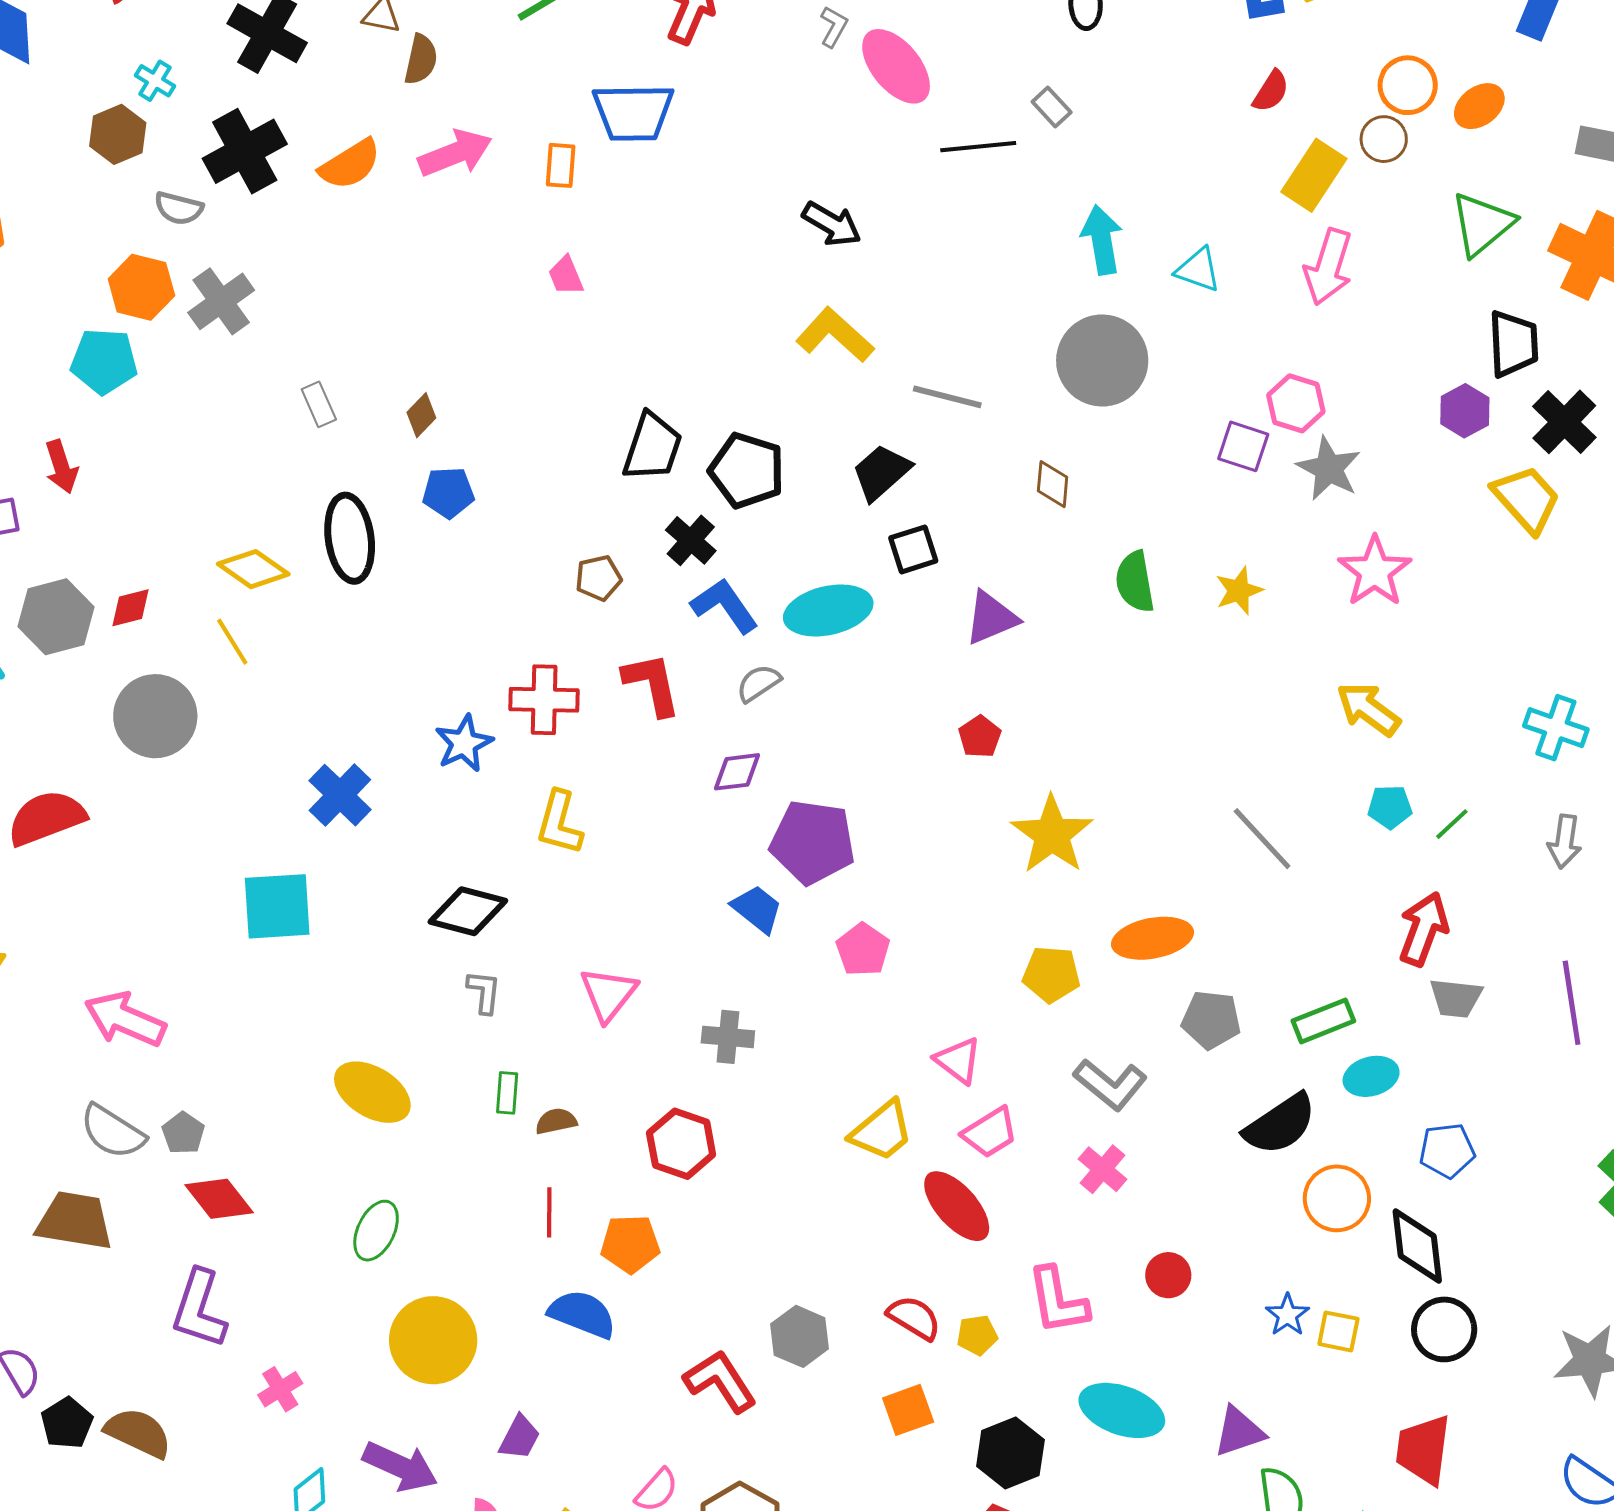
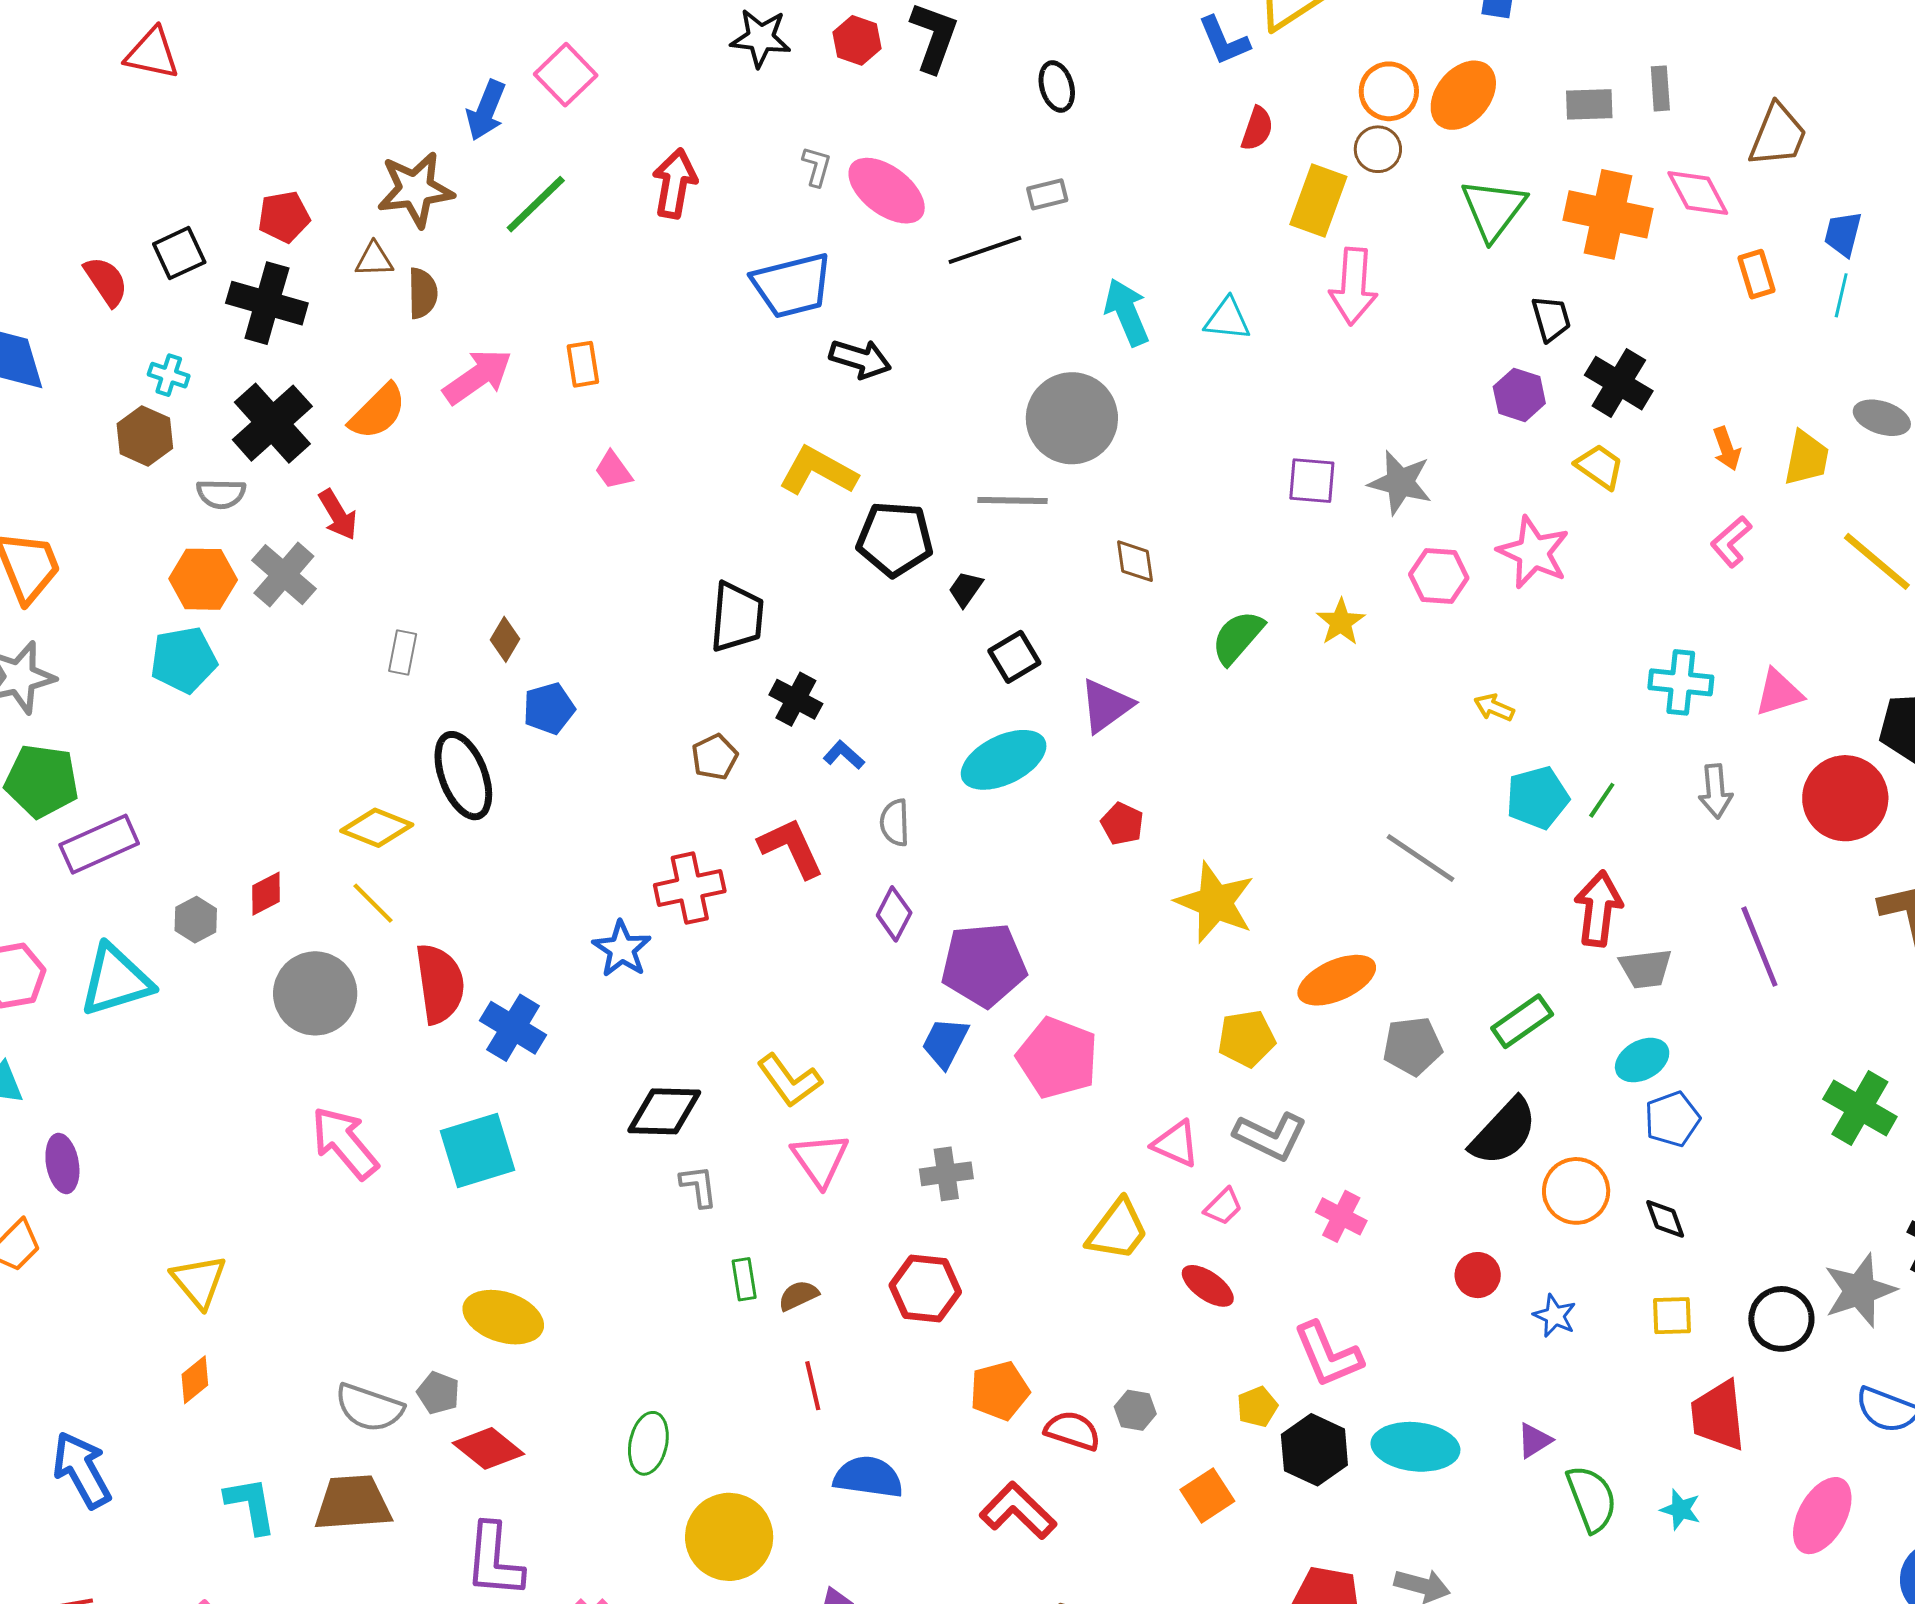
orange ellipse: (1479, 106) -> (1463, 95), size x1.4
gray rectangle: (1052, 107) -> (1047, 194), turned -48
blue trapezoid: (633, 112) -> (792, 285), moved
yellow L-shape: (835, 335) -> (818, 471), moved
black trapezoid: (1513, 344) -> (1551, 319), size x0.7
gray circle: (1102, 360) -> (1072, 418), moved
pink hexagon: (1296, 403) -> (1439, 576), moved
gray rectangle: (319, 404) -> (403, 653), turned 48
red arrow: (61, 467) -> (338, 515), moved
black pentagon: (747, 470) -> (895, 539), moved
black trapezoid: (881, 472) -> (966, 589), size x0.6
yellow trapezoid: (1526, 499) -> (1600, 467), size x0.7
pink star: (1375, 571) -> (1533, 552), moved
green semicircle: (1135, 582) -> (1238, 637), turned 64
blue L-shape: (725, 606) -> (844, 755), size x0.6
cyan ellipse: (828, 610) -> (1004, 760), moved
gray hexagon: (56, 617) -> (196, 920), size x0.6
gray semicircle: (759, 683) -> (895, 823), turned -45
yellow arrow: (1368, 709) -> (1494, 707), size x0.6
purple diamond: (737, 772) -> (894, 914), turned -42
cyan pentagon: (1390, 807) -> (1538, 798), size x1.4
red semicircle: (46, 818) -> (440, 984), moved, turned 116
yellow L-shape: (559, 823) -> (789, 1081), moved, turned -38
blue trapezoid: (757, 909) -> (945, 1043), turned -88
pink pentagon: (863, 950) -> (1057, 1058), size x1.5
pink arrow: (125, 1019) -> (345, 1143), moved, turned 40
cyan ellipse: (1371, 1076) -> (1642, 1060), moved
gray L-shape: (1110, 1084) -> (1270, 1136), moved
yellow ellipse: (372, 1092) -> (503, 1317), moved
pink trapezoid: (990, 1132) -> (1223, 1207), size x0.7
red ellipse: (957, 1206) -> (1208, 1286), size x0.7
orange pentagon: (630, 1244) -> (1000, 1391), moved
black diamond: (1417, 1246) -> (1665, 1219), size x0.6
red circle: (1168, 1275) -> (1478, 1275), moved
red semicircle: (914, 1318) -> (1073, 1431), moved
black circle: (1444, 1329) -> (1781, 1319), moved
yellow square: (1338, 1331) -> (1672, 1316), moved
gray hexagon: (800, 1336) -> (1135, 1410), moved, size x0.7
purple triangle: (1239, 1432) -> (1534, 1440), size x0.7
black hexagon: (1010, 1453) -> (1314, 1450), moved

